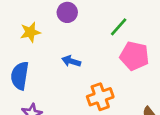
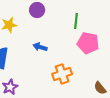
green line: (119, 27) -> (76, 21), turned -35

